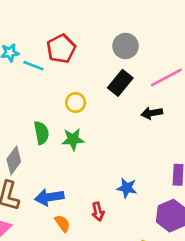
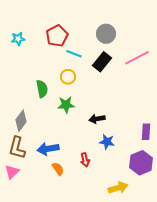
cyan line: (34, 66) -> (74, 54), moved
black arrow: (152, 113) -> (97, 119), moved
green semicircle: (41, 133) -> (42, 89), moved

